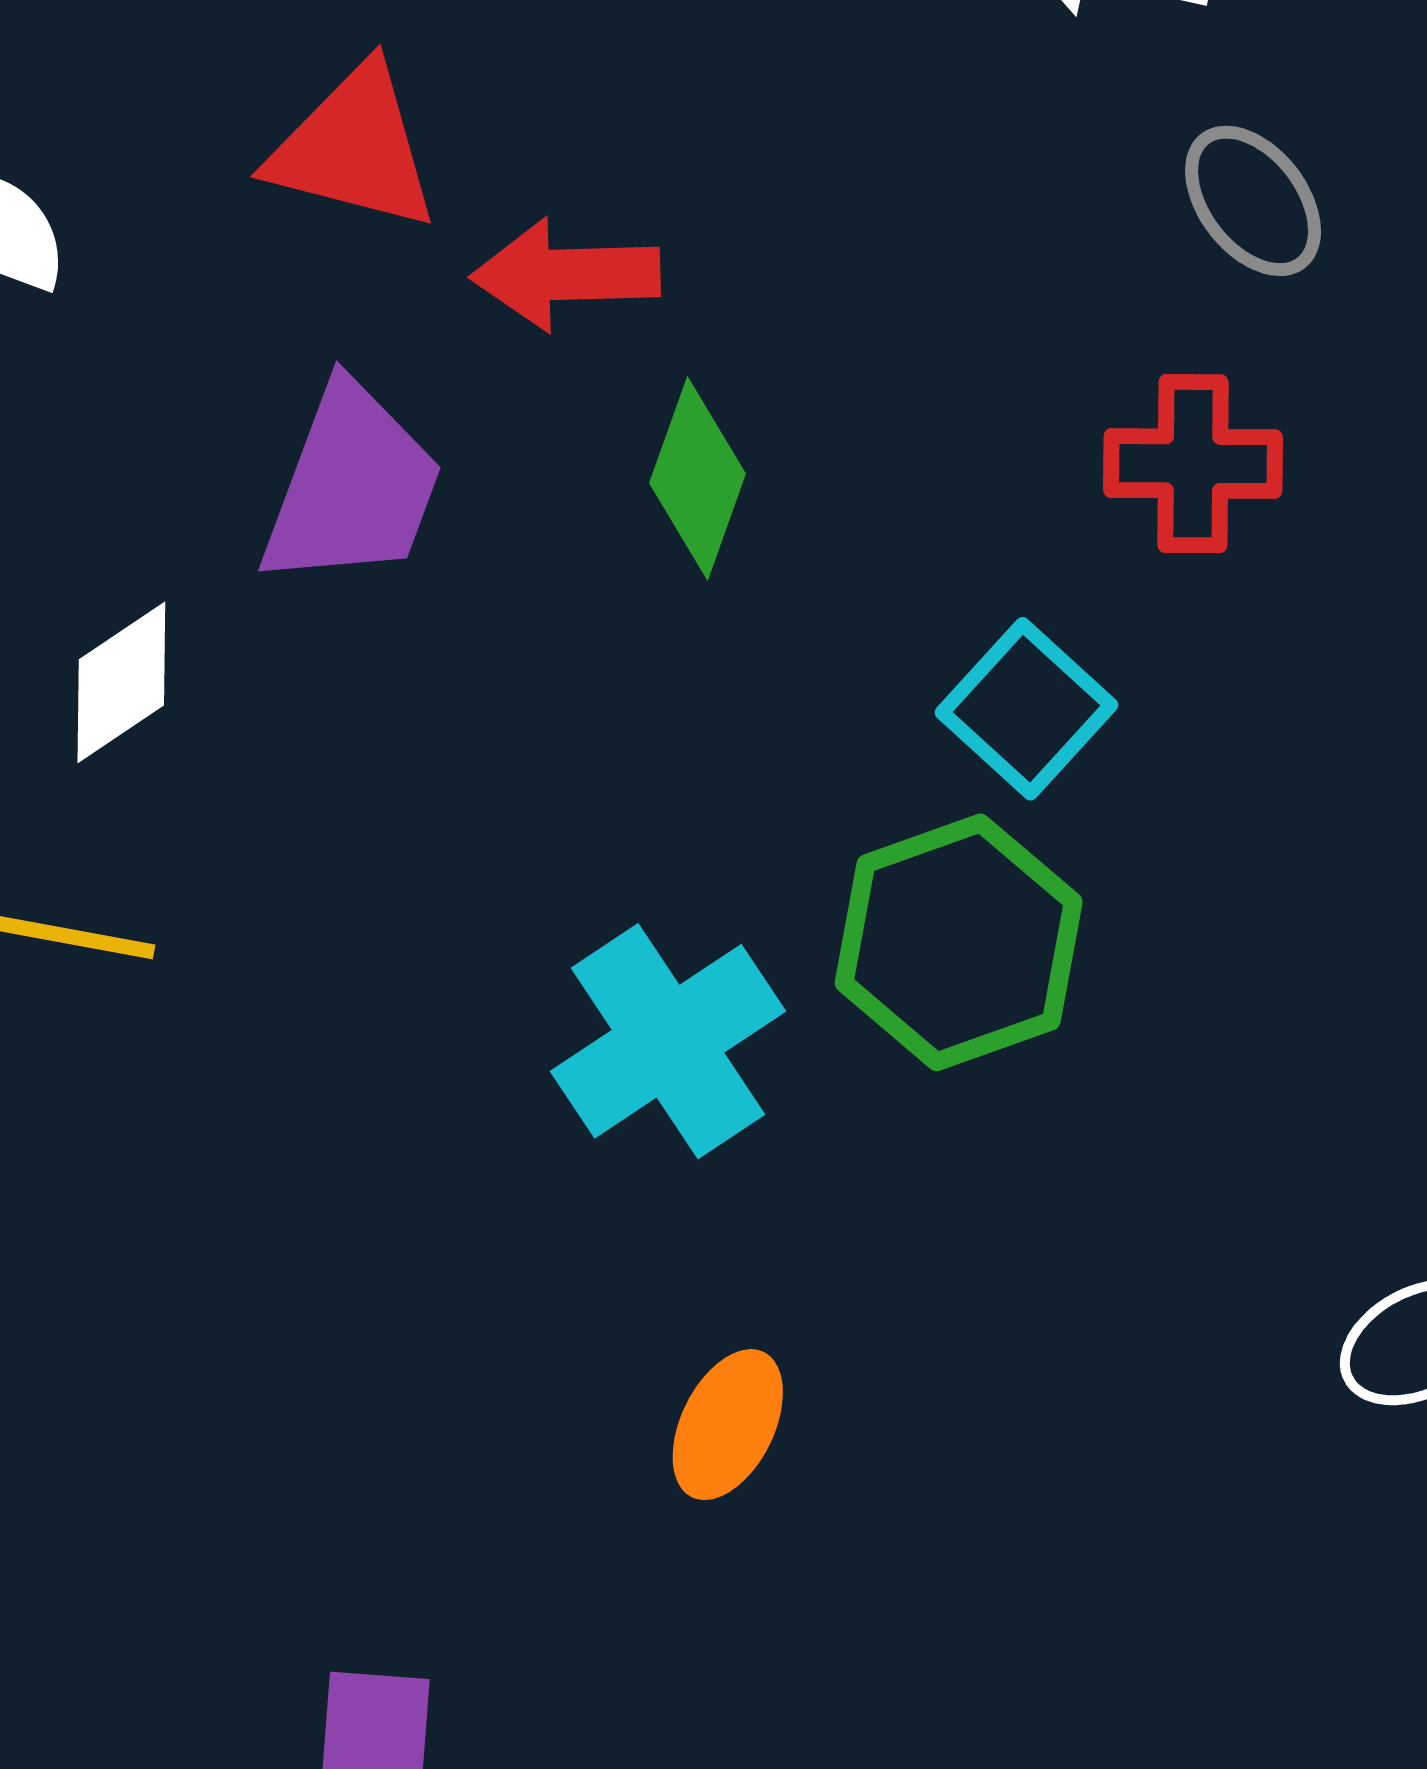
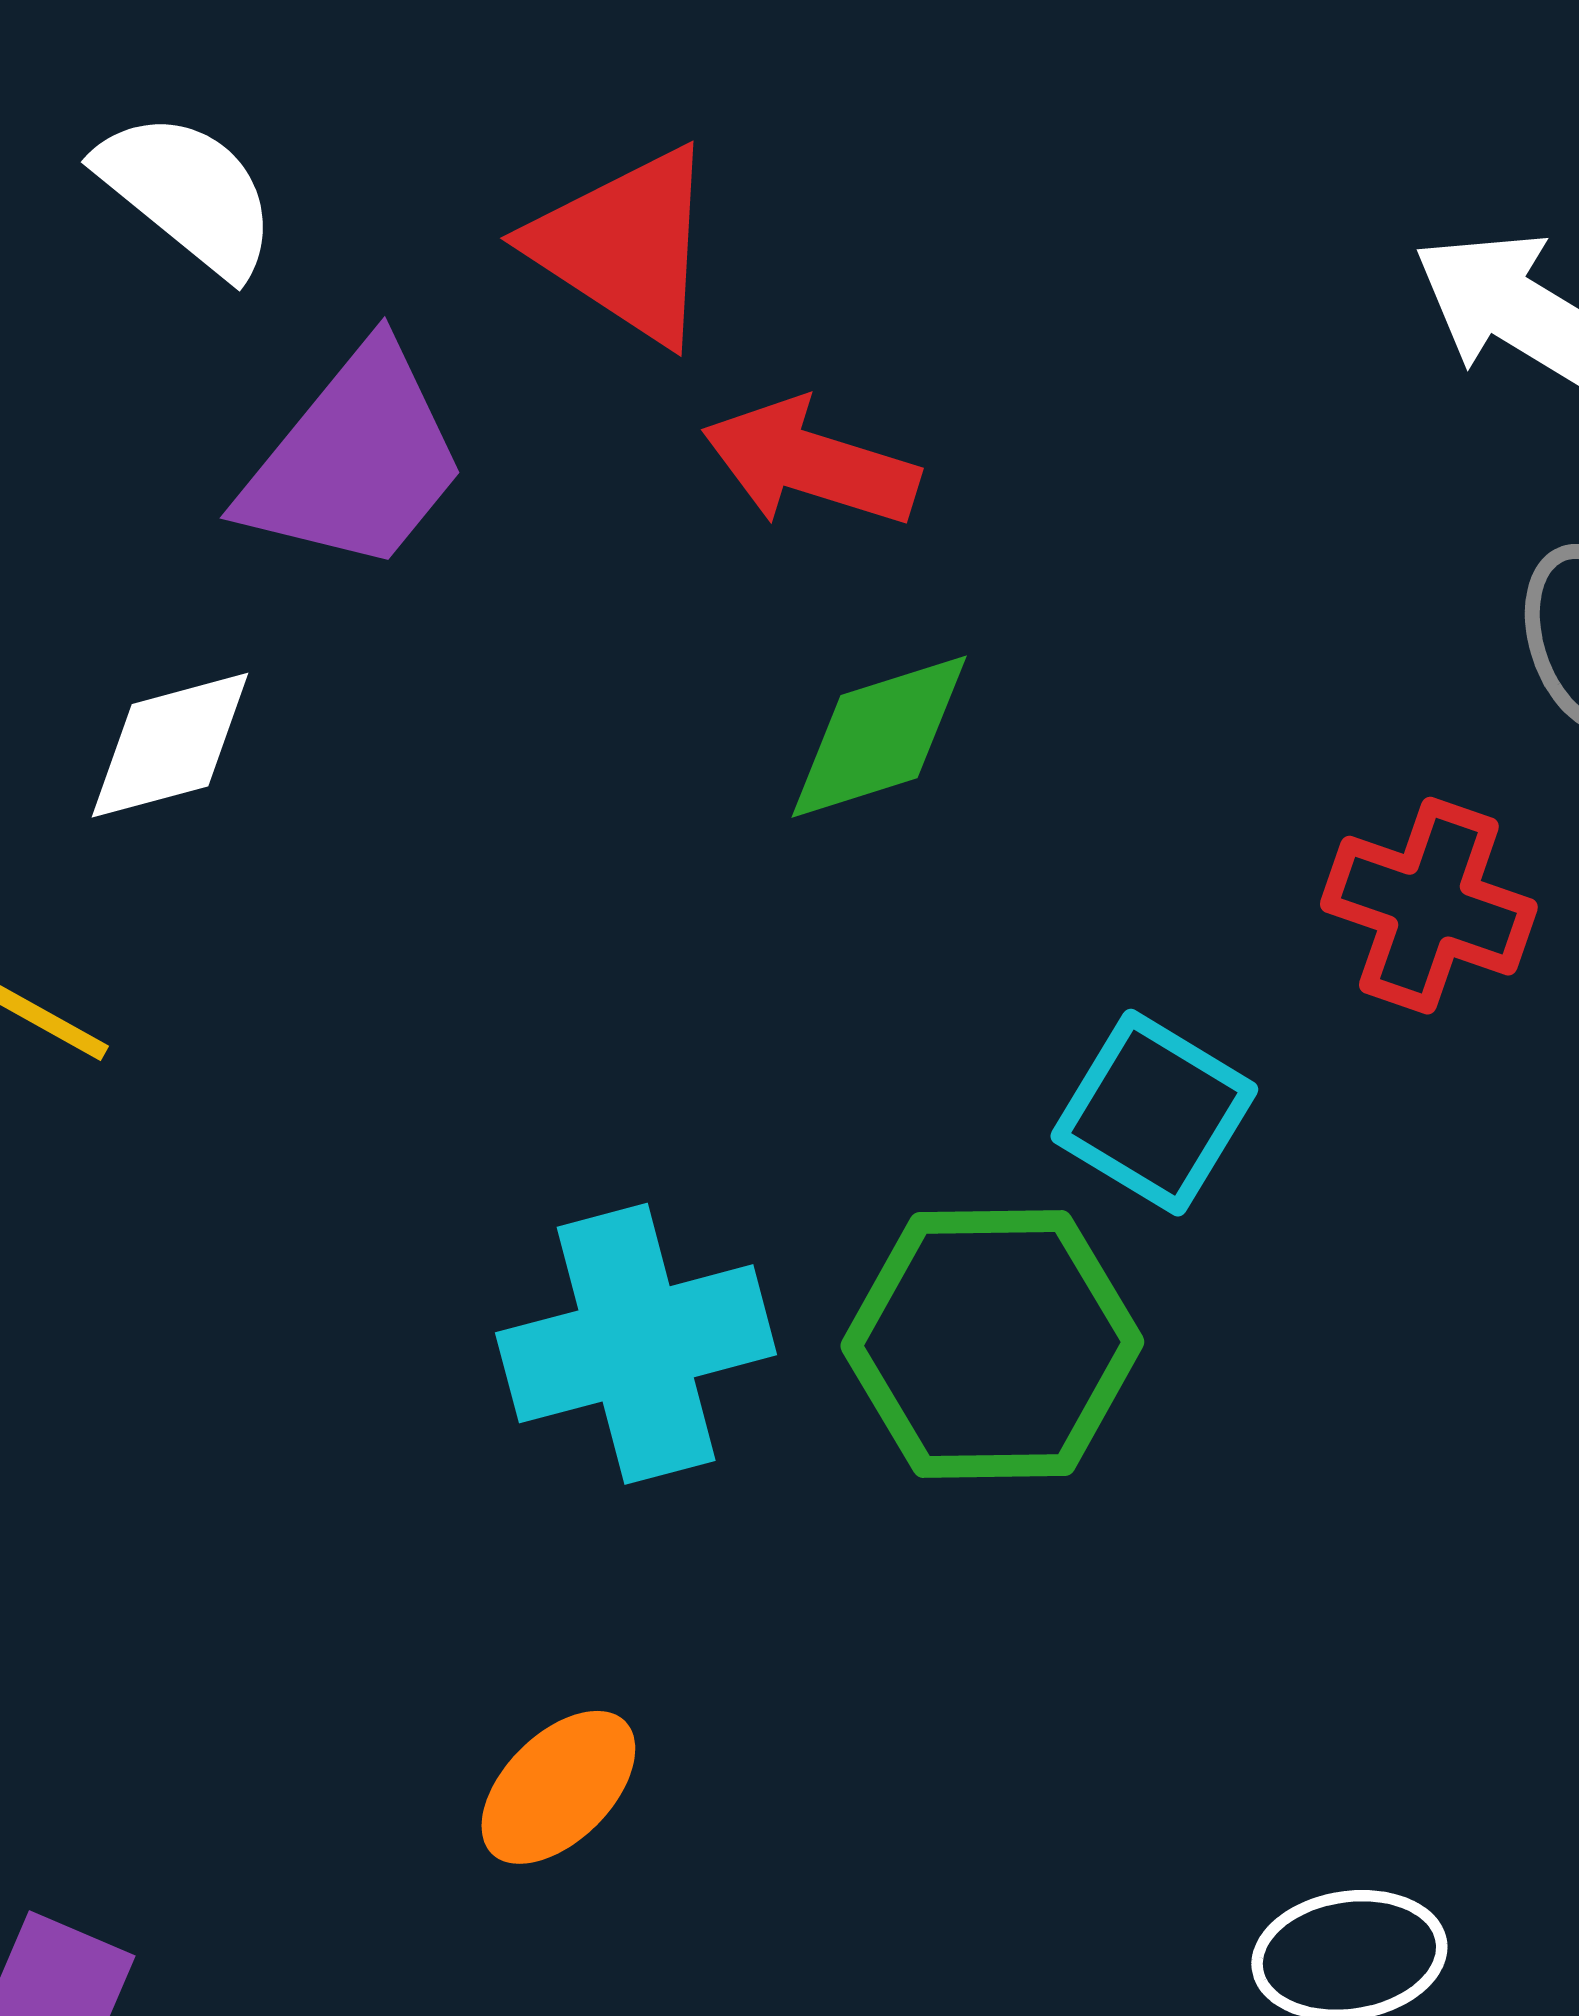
green diamond: (698, 478) -> (879, 737), turned 34
purple trapezoid: (352, 486) -> (355, 460), moved
cyan square: (1027, 709) -> (1154, 1113), turned -30

